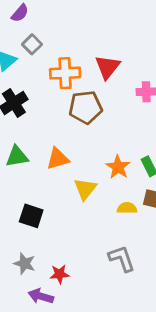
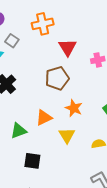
orange cross: (65, 73) -> (43, 24), moved
green triangle: (17, 156) -> (19, 131), moved
orange star: (118, 167) -> (74, 108), moved

